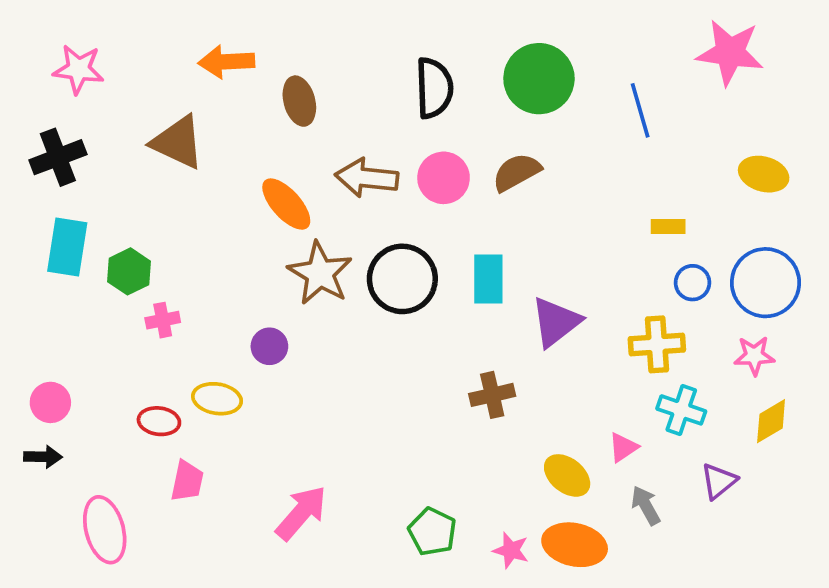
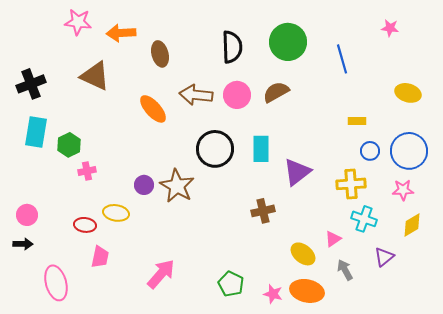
pink star: (730, 52) -> (390, 28), size x0.5
pink star: (78, 69) -> (78, 22), moved
brown star: (320, 273) -> (177, 186), moved

